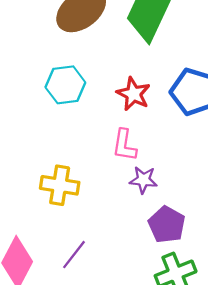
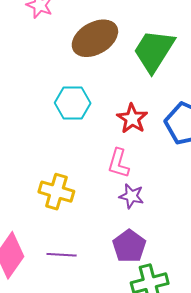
purple pentagon: (167, 225) -> (129, 246), moved
purple line: (74, 255) -> (62, 255), turned 48

